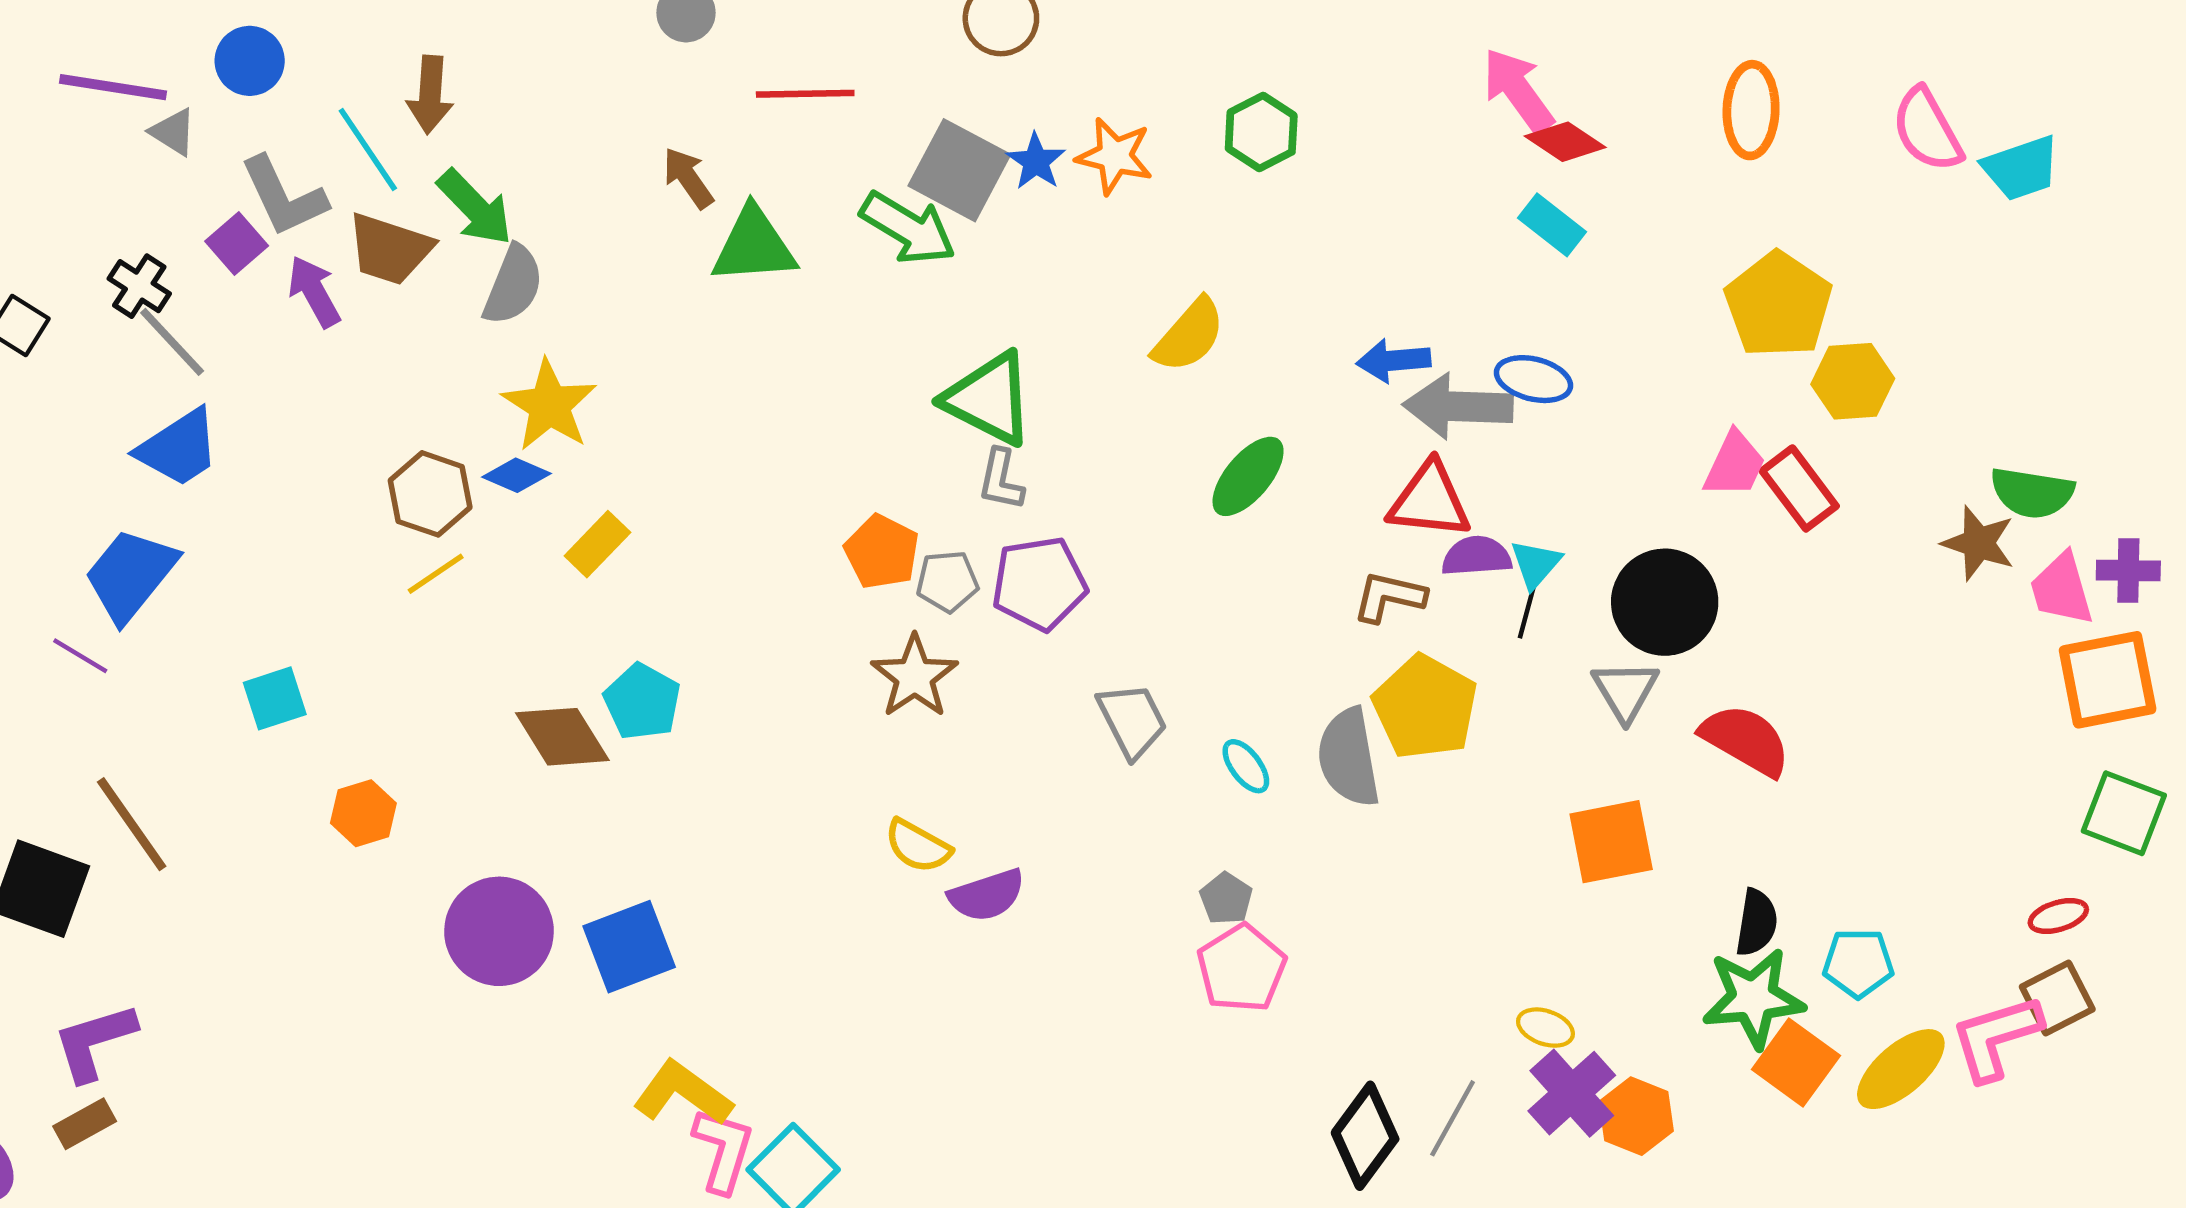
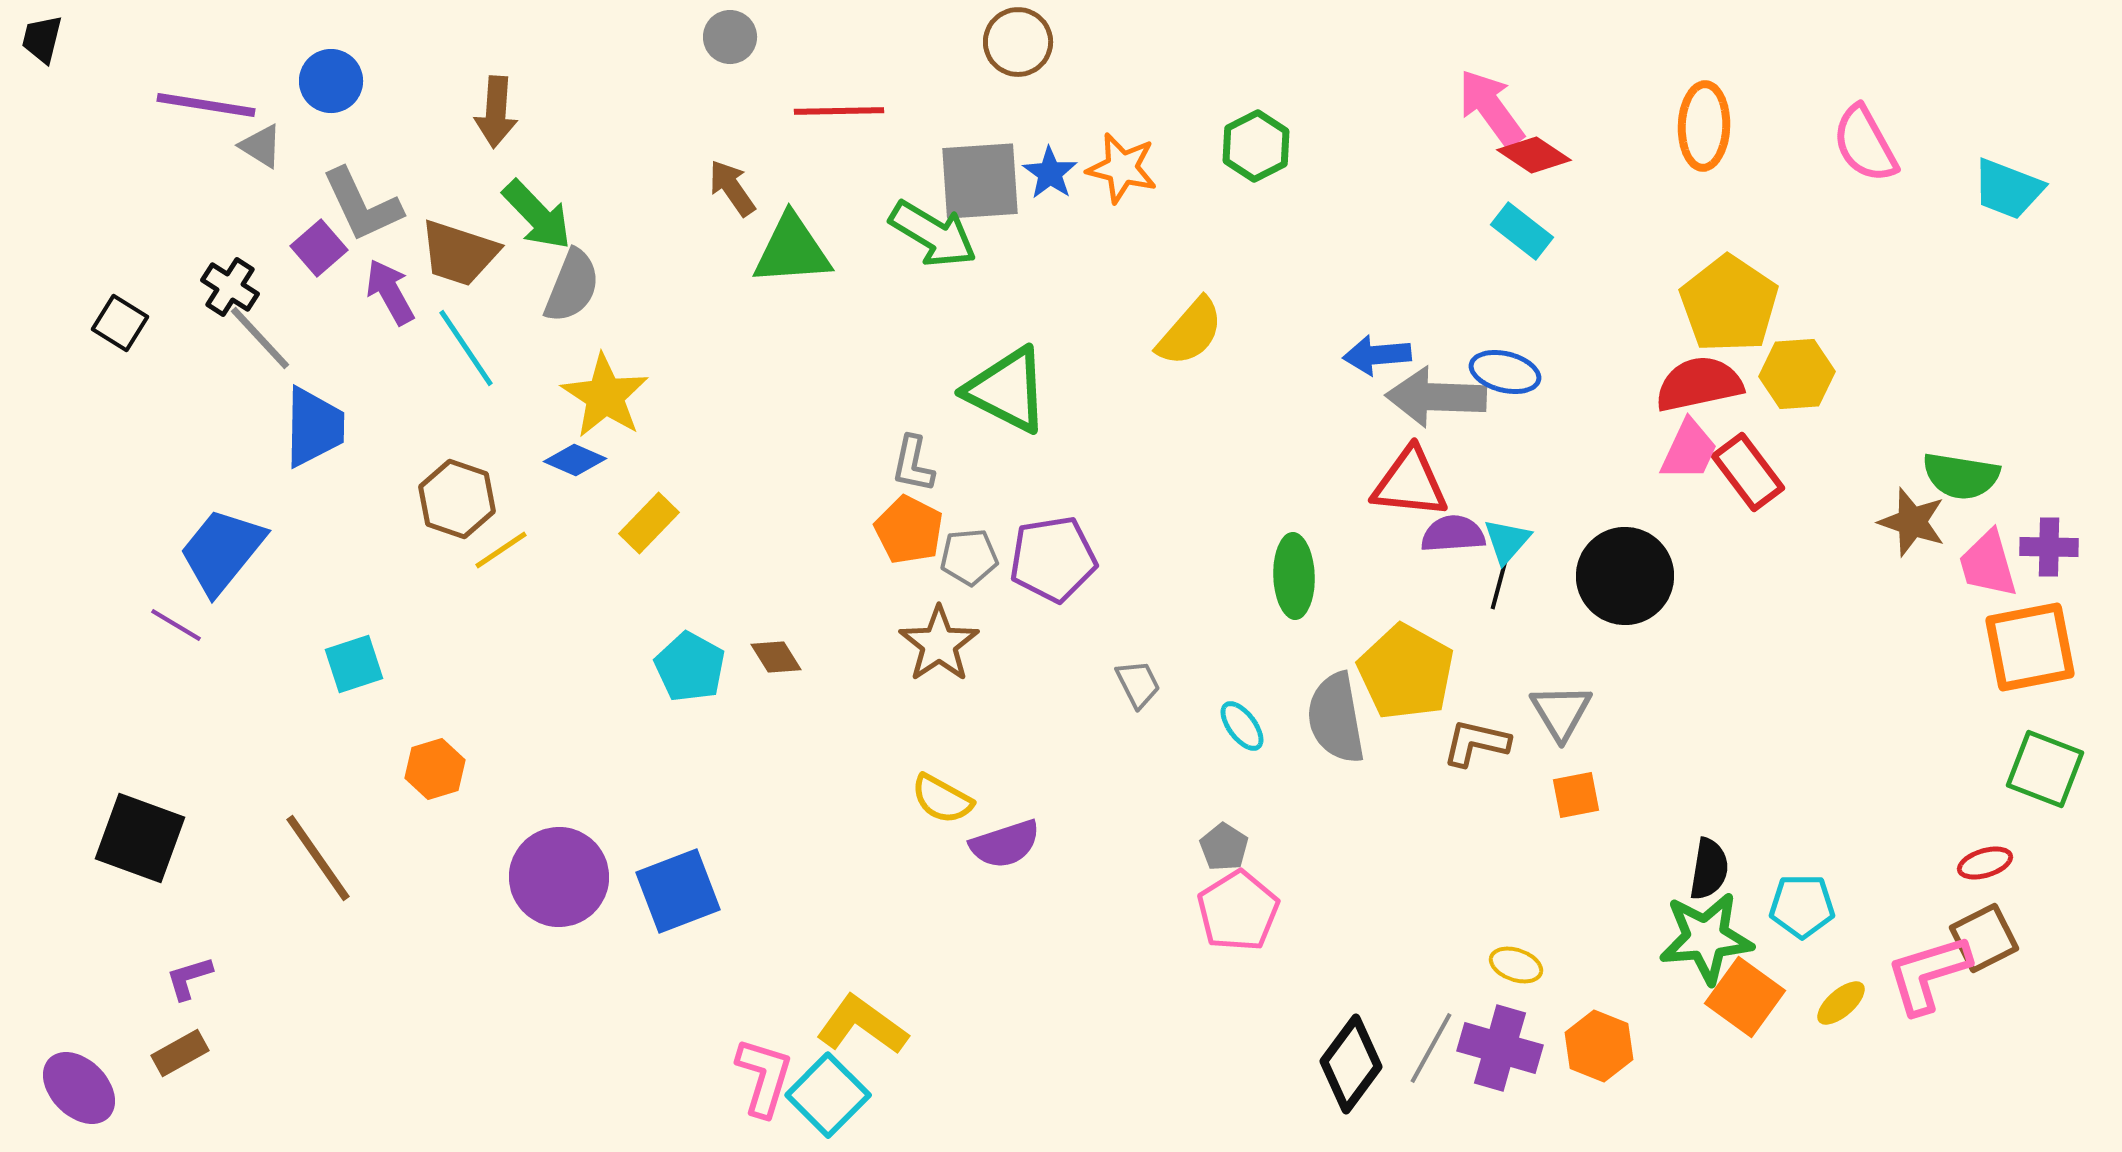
cyan line: (368, 149) -> (466, 348), moved
cyan trapezoid: (2021, 168) -> (2008, 189), moved, turned 40
gray square: (959, 170) -> (980, 181), turned -32
blue trapezoid: (179, 448) -> (314, 427), moved, turned -56
green ellipse: (1248, 476) -> (1294, 576), moved, turned -42
gray L-shape: (1001, 480) -> (913, 464), moved
brown hexagon: (430, 494) -> (457, 499), moved
brown L-shape: (1389, 597) -> (1476, 743), moved
gray triangle: (1625, 691) -> (1561, 712), moved
gray trapezoid: (1132, 720) -> (1138, 684), size x0.7
brown diamond: (562, 737) -> (776, 657), moved, size x0.6
red semicircle: (1746, 740) -> (1699, 384), moved, turned -42
brown line: (132, 824) -> (318, 858), moved
orange square: (1611, 842) -> (1576, 795), size x0.6
purple L-shape: (94, 1042) -> (189, 978), size x0.6
yellow ellipse: (1901, 1069) -> (1841, 1003), size x0.6
yellow L-shape: (683, 1093) -> (862, 1025), moved
purple cross: (1572, 1093) -> (1500, 1048), moved, turned -32

